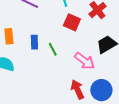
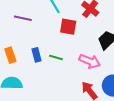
green line: (53, 49) -> (56, 57), turned -32

